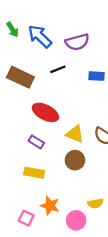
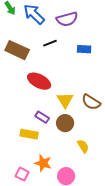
yellow triangle: (75, 134) -> (65, 100), turned 36
purple rectangle: (36, 142) -> (42, 117), moved
yellow semicircle: (95, 203) -> (83, 146), moved, turned -112

